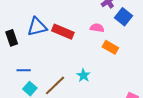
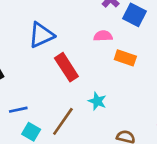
blue triangle: (37, 27) -> (41, 35), moved
red rectangle: (63, 32) -> (66, 67), moved, turned 45

